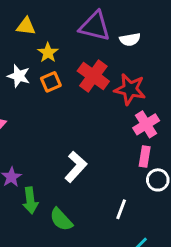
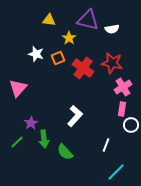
yellow triangle: (26, 26) -> (49, 20), moved
yellow star: (48, 53) -> (69, 38), moved
red cross: (93, 76) -> (83, 68), moved

